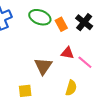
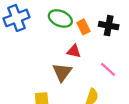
black cross: (84, 22) -> (109, 26), turned -30
red triangle: (68, 53) -> (74, 51), moved

